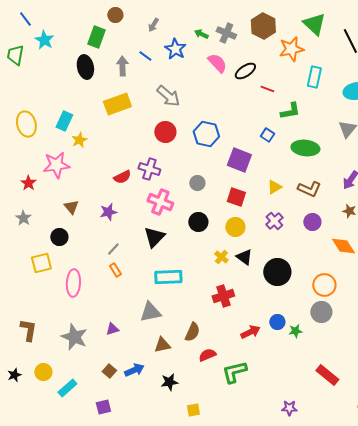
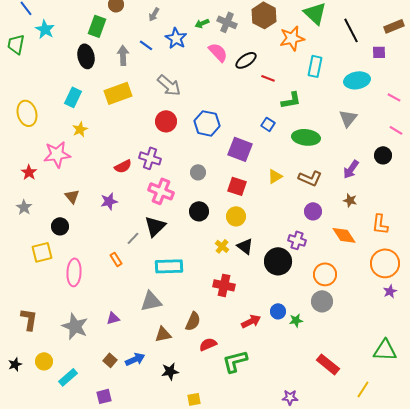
green arrow: (201, 34) -> (202, 23), turned -48
cyan rectangle: (64, 121) -> (73, 97), moved
purple cross: (274, 221) -> (297, 240), moved, turned -30
gray line: (113, 249) -> (133, 238), moved
red cross: (223, 296) -> (224, 285), turned 30

